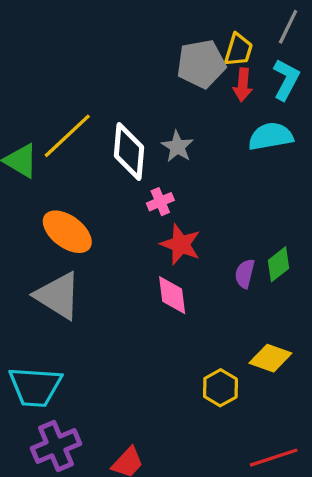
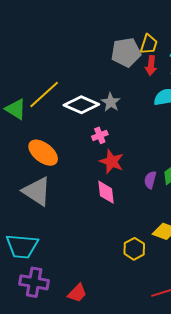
white diamond: (129, 152) -> (81, 105), turned -72
purple cross: (56, 446) -> (34, 282), turned 32

